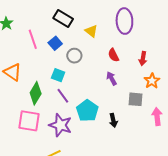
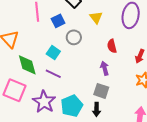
green diamond: (36, 93) -> (27, 65), turned -60
purple line: (63, 96) -> (53, 74), turned -42
gray square: (136, 99) -> (101, 91), moved
cyan pentagon: (87, 111) -> (72, 106), moved

